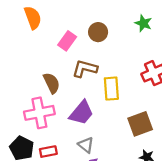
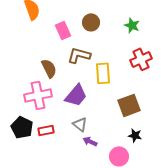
green star: (143, 23) -> (132, 25), moved
pink rectangle: (67, 41) -> (63, 30), turned -60

